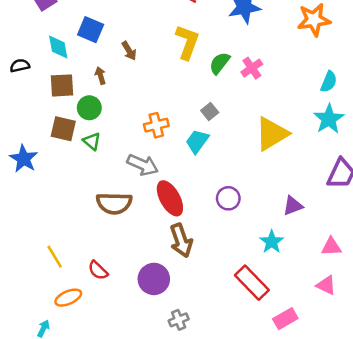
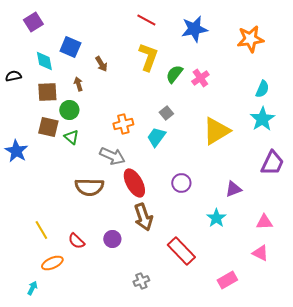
purple circle: (154, 279) -> (112, 239), moved, size x0.7
red rectangle: (252, 283) -> (181, 251), moved

